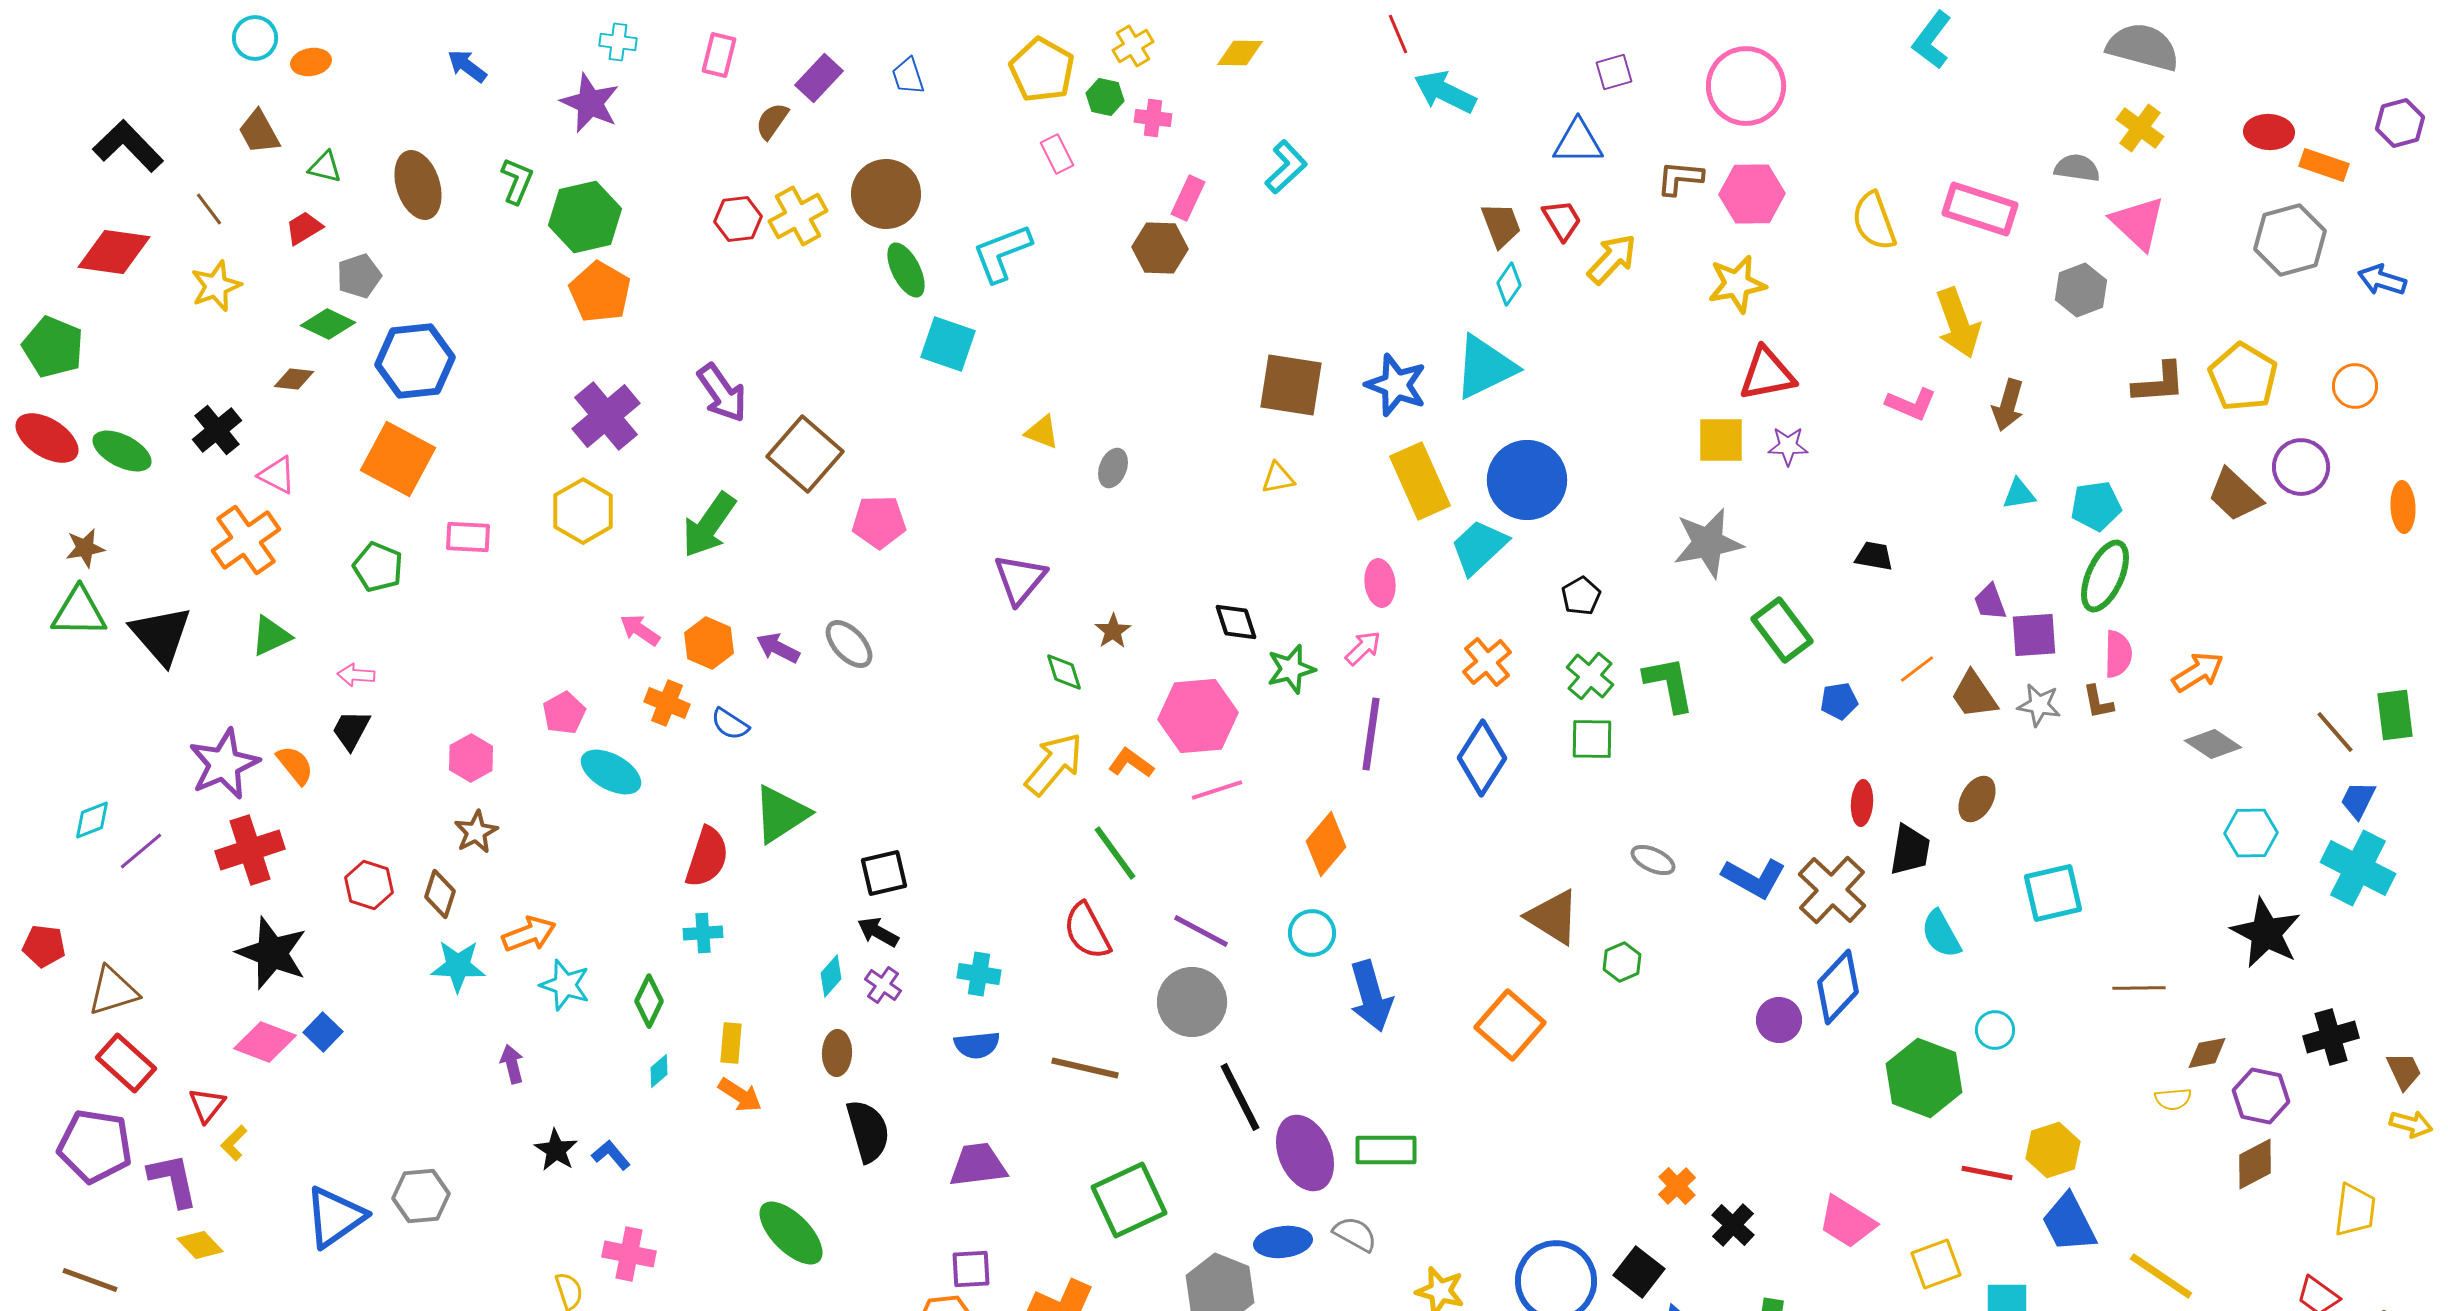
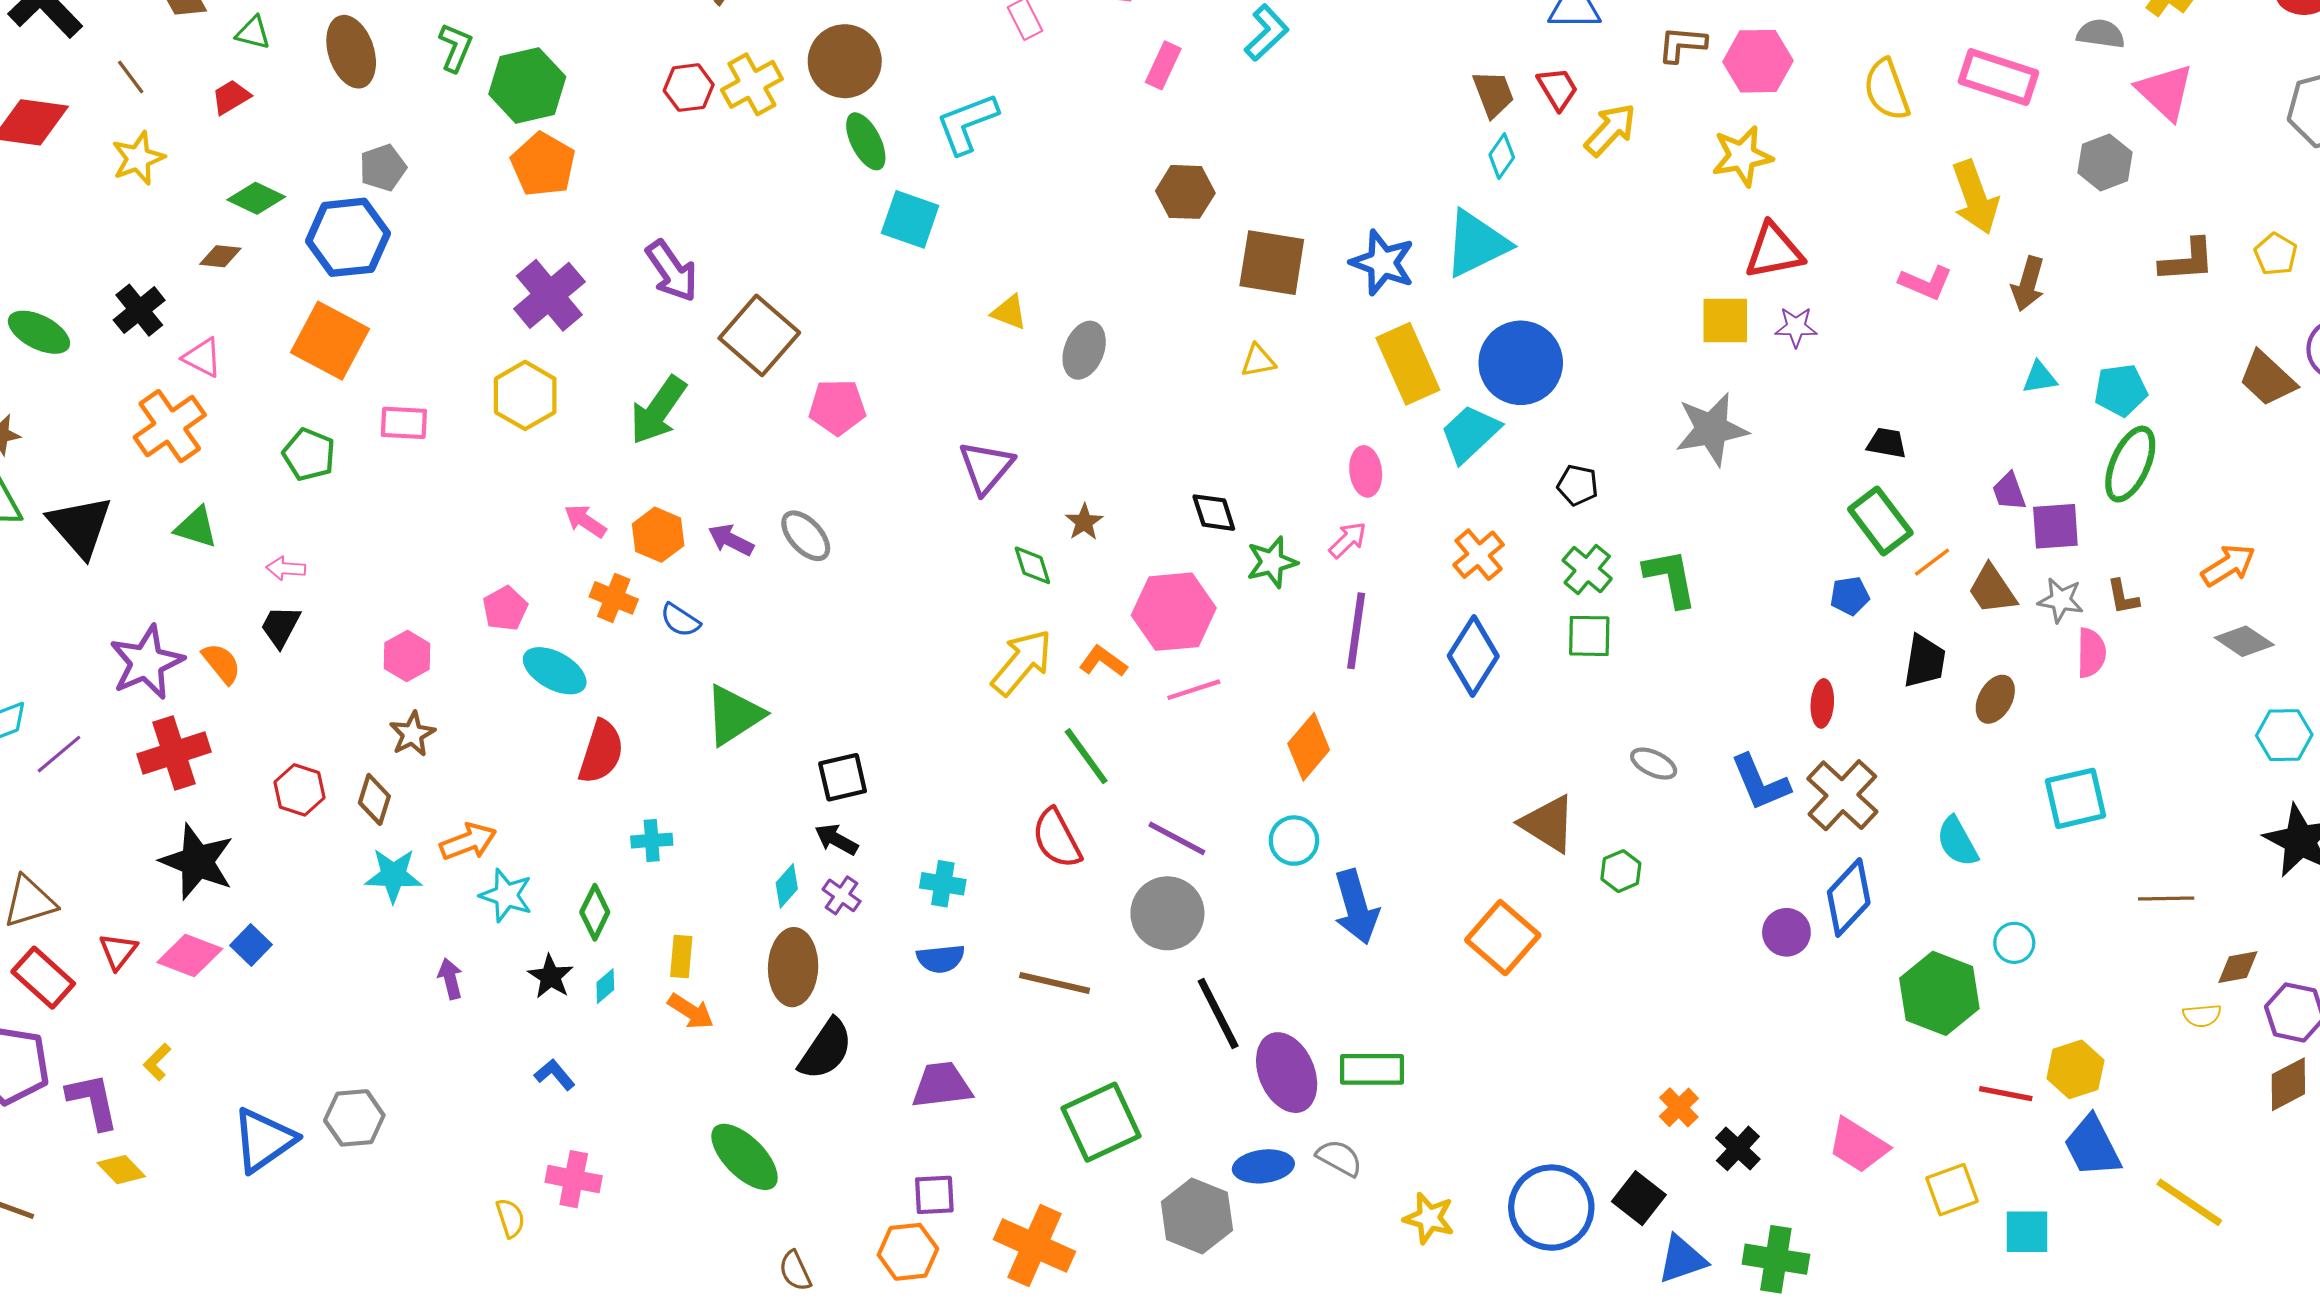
brown hexagon: (1160, 248) -> (1185, 192), moved
gray pentagon: (359, 276) -> (383, 168), moved
yellow pentagon: (2243, 377) -> (2276, 254), size x0.6
gray ellipse: (1113, 468) -> (1084, 350), size x1.4
black pentagon: (1581, 596) -> (1578, 485), turned -30
green rectangle: (1782, 630) -> (1880, 521), moved
green triangle: (271, 636) -> (196, 527), turned 42
pink semicircle: (2118, 654) -> (2091, 653), moved
red ellipse: (1862, 803) -> (1822, 703), moved
black trapezoid: (1910, 850) -> (1925, 661), moved
red semicircle: (707, 857) -> (601, 752), moved
blue L-shape: (1754, 878) -> (1760, 783), turned 38
brown ellipse: (837, 1053) -> (793, 967), size x1.6
red triangle: (207, 1105) -> (118, 951), moved
black semicircle: (868, 1131) -> (826, 1049), turned 50
black star: (556, 1150) -> (550, 977), moved

